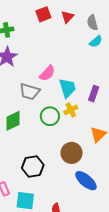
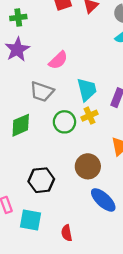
pink semicircle: (47, 73) -> (58, 60), moved

